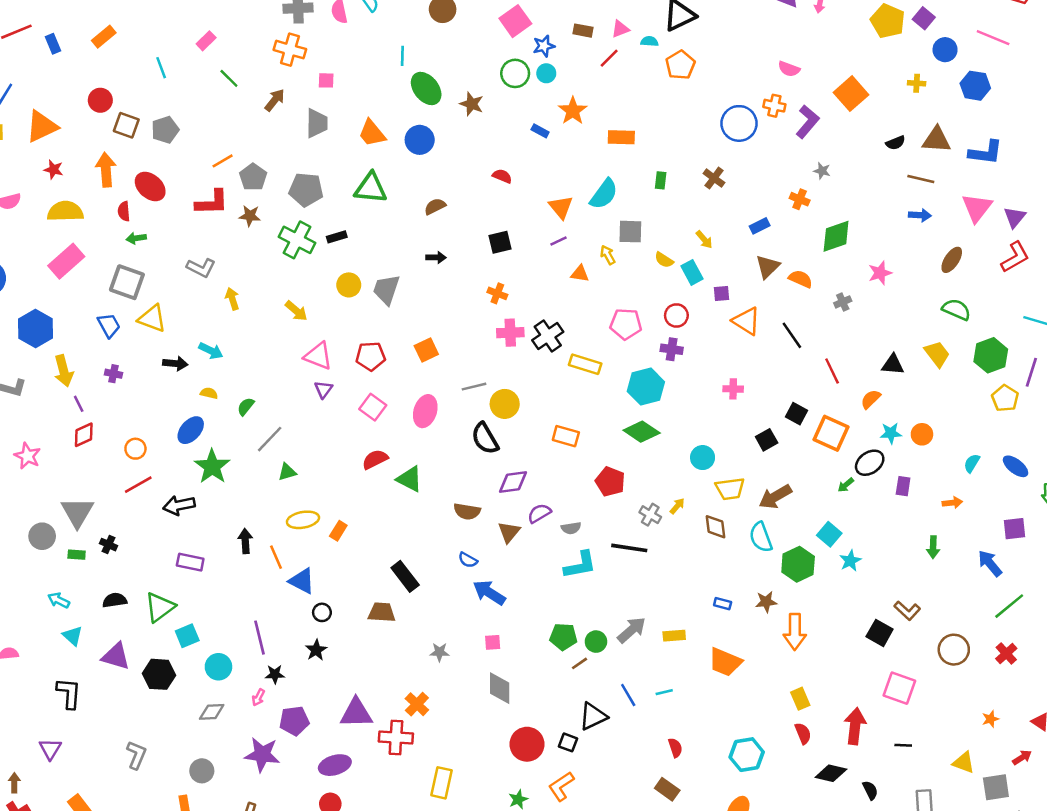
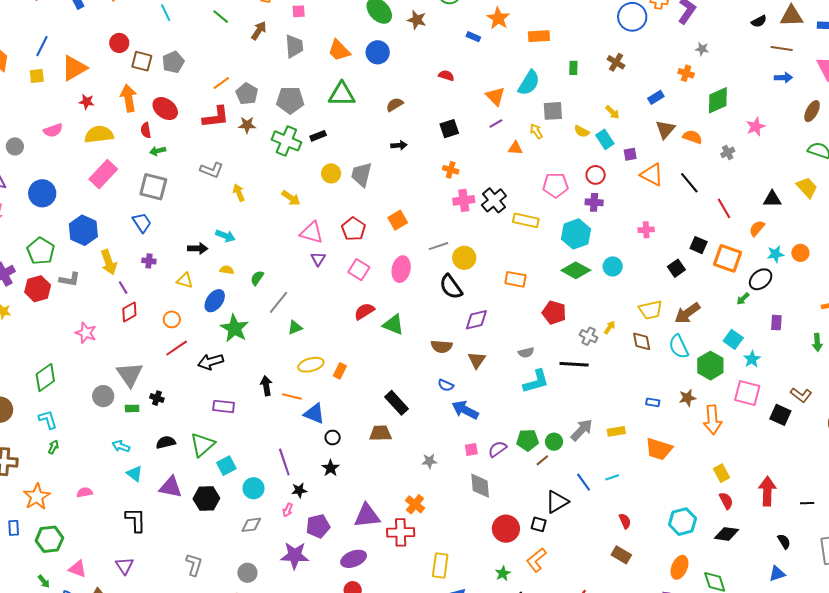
yellow triangle: (152, 318) -> (185, 280), moved, size x0.7
red pentagon: (371, 356) -> (354, 229), turned -30
cyan circle: (703, 458) -> (613, 266), moved
purple rectangle: (903, 486) -> (776, 323), moved
purple semicircle: (539, 513) -> (497, 449), moved
orange line: (276, 557) -> (292, 396), turned -48
pink square: (899, 688) -> (747, 393), moved
black diamond: (831, 773) -> (727, 534), moved

